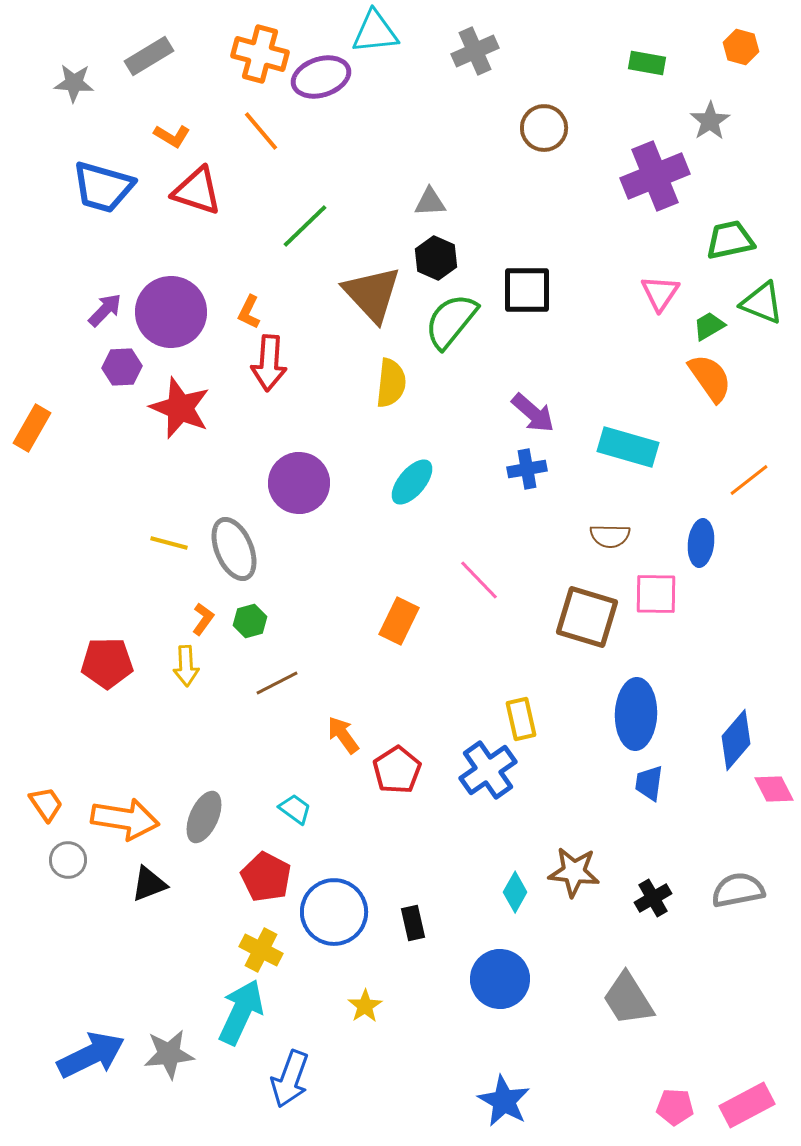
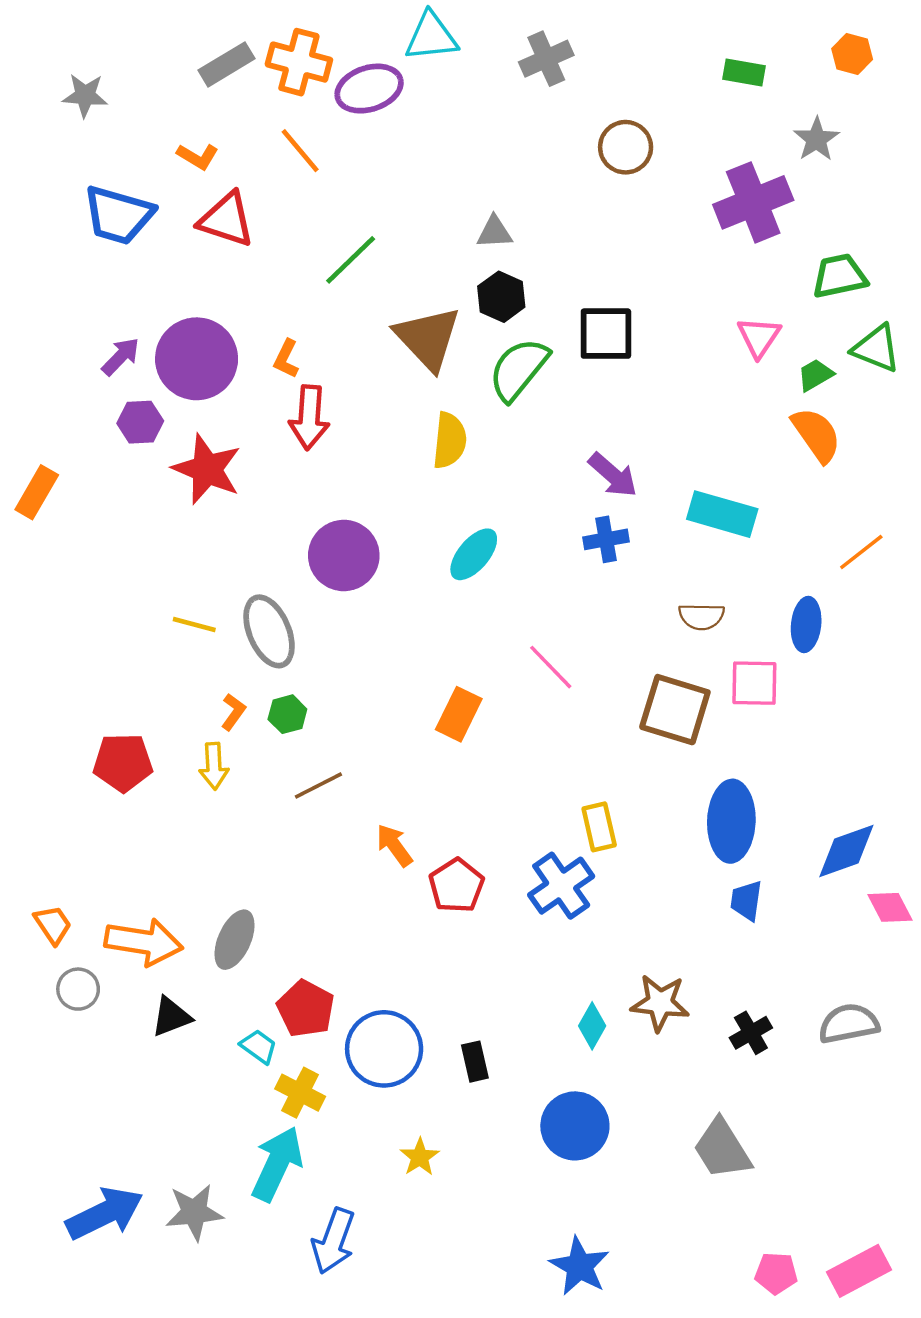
gray rectangle: (149, 56) -> (226, 64), moved
blue diamond: (736, 740) -> (846, 851), turned 30
cyan trapezoid: (295, 809) -> (259, 1047), moved

